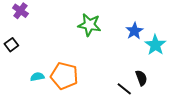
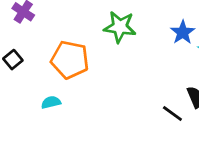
orange pentagon: (64, 76) -> (70, 60), moved

